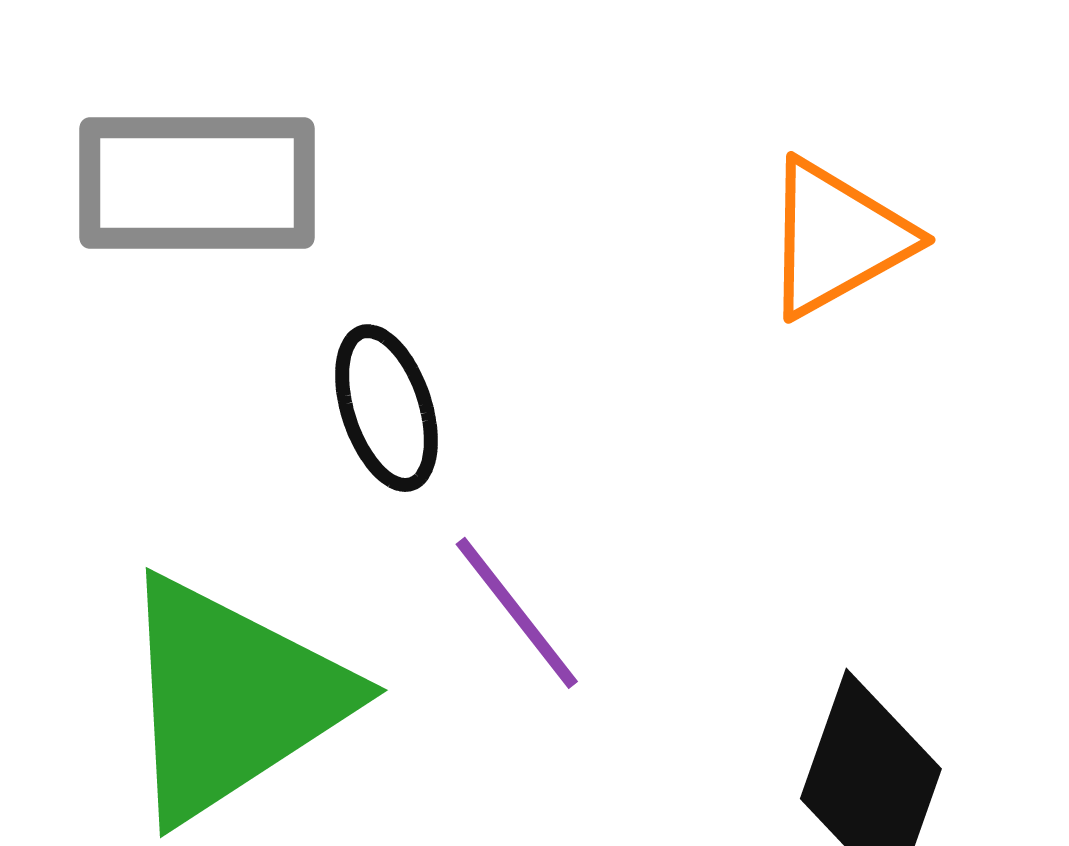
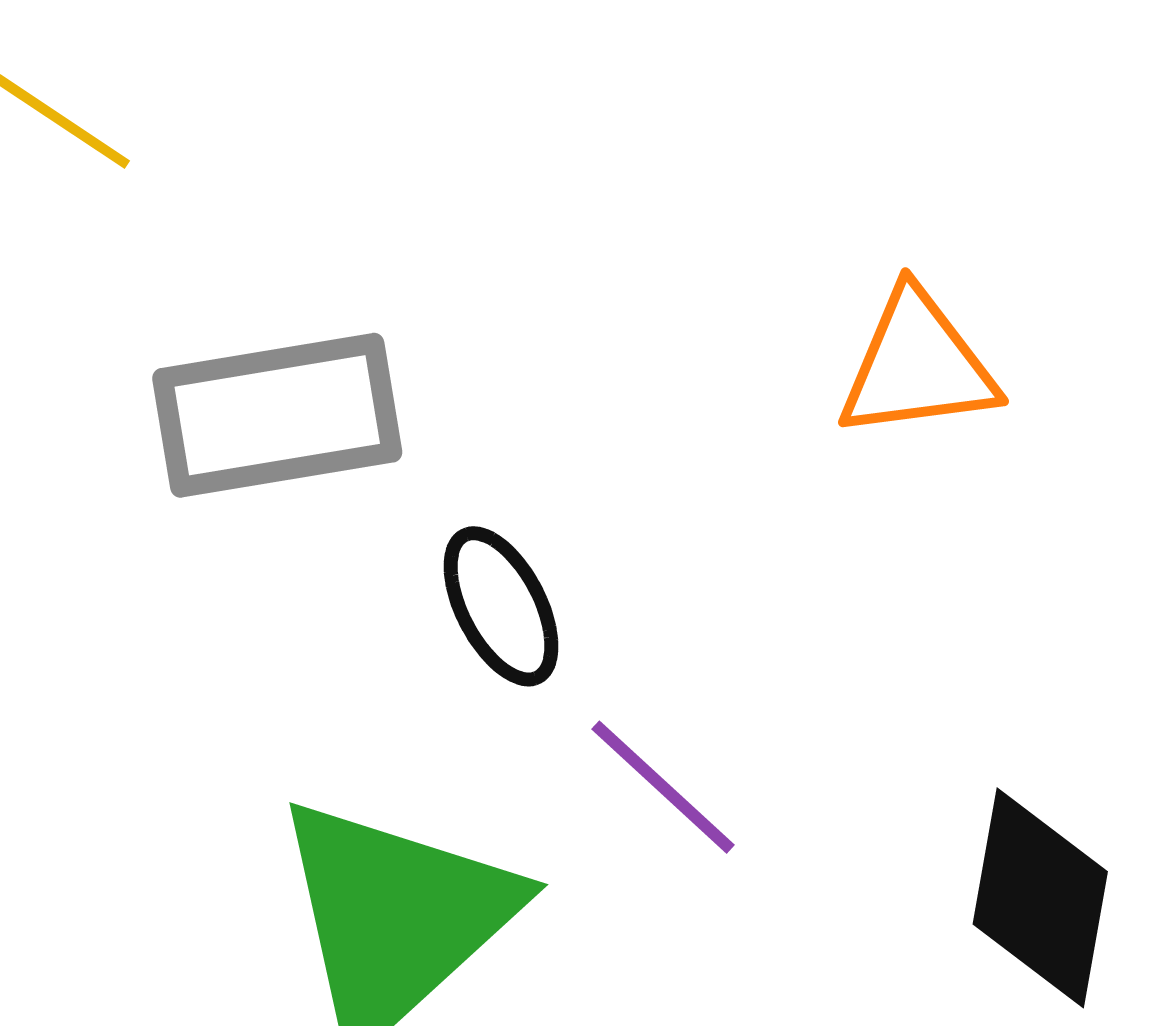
orange triangle: (837, 238) -> (917, 365), turned 31

